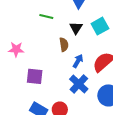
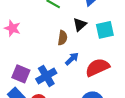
purple square: (35, 76) -> (21, 74), moved
blue cross: (79, 84) -> (46, 76), moved

